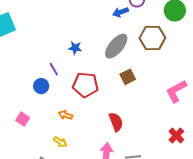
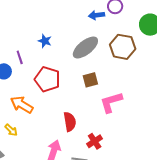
pink L-shape: (176, 91) -> (111, 102), moved
orange arrow: (65, 115) -> (22, 105), size x1.6
red cross: (176, 135) -> (95, 141), moved

